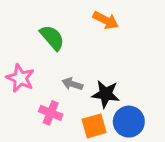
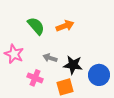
orange arrow: (106, 20) -> (65, 26), moved, turned -48
blue circle: (129, 122) -> (99, 75), moved

